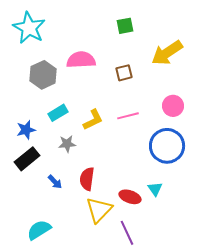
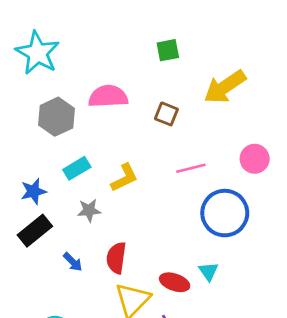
brown square: (124, 73) -> (166, 114), turned 36
pink circle: (173, 106) -> (255, 159), moved
pink line: (128, 116) -> (191, 168), moved

